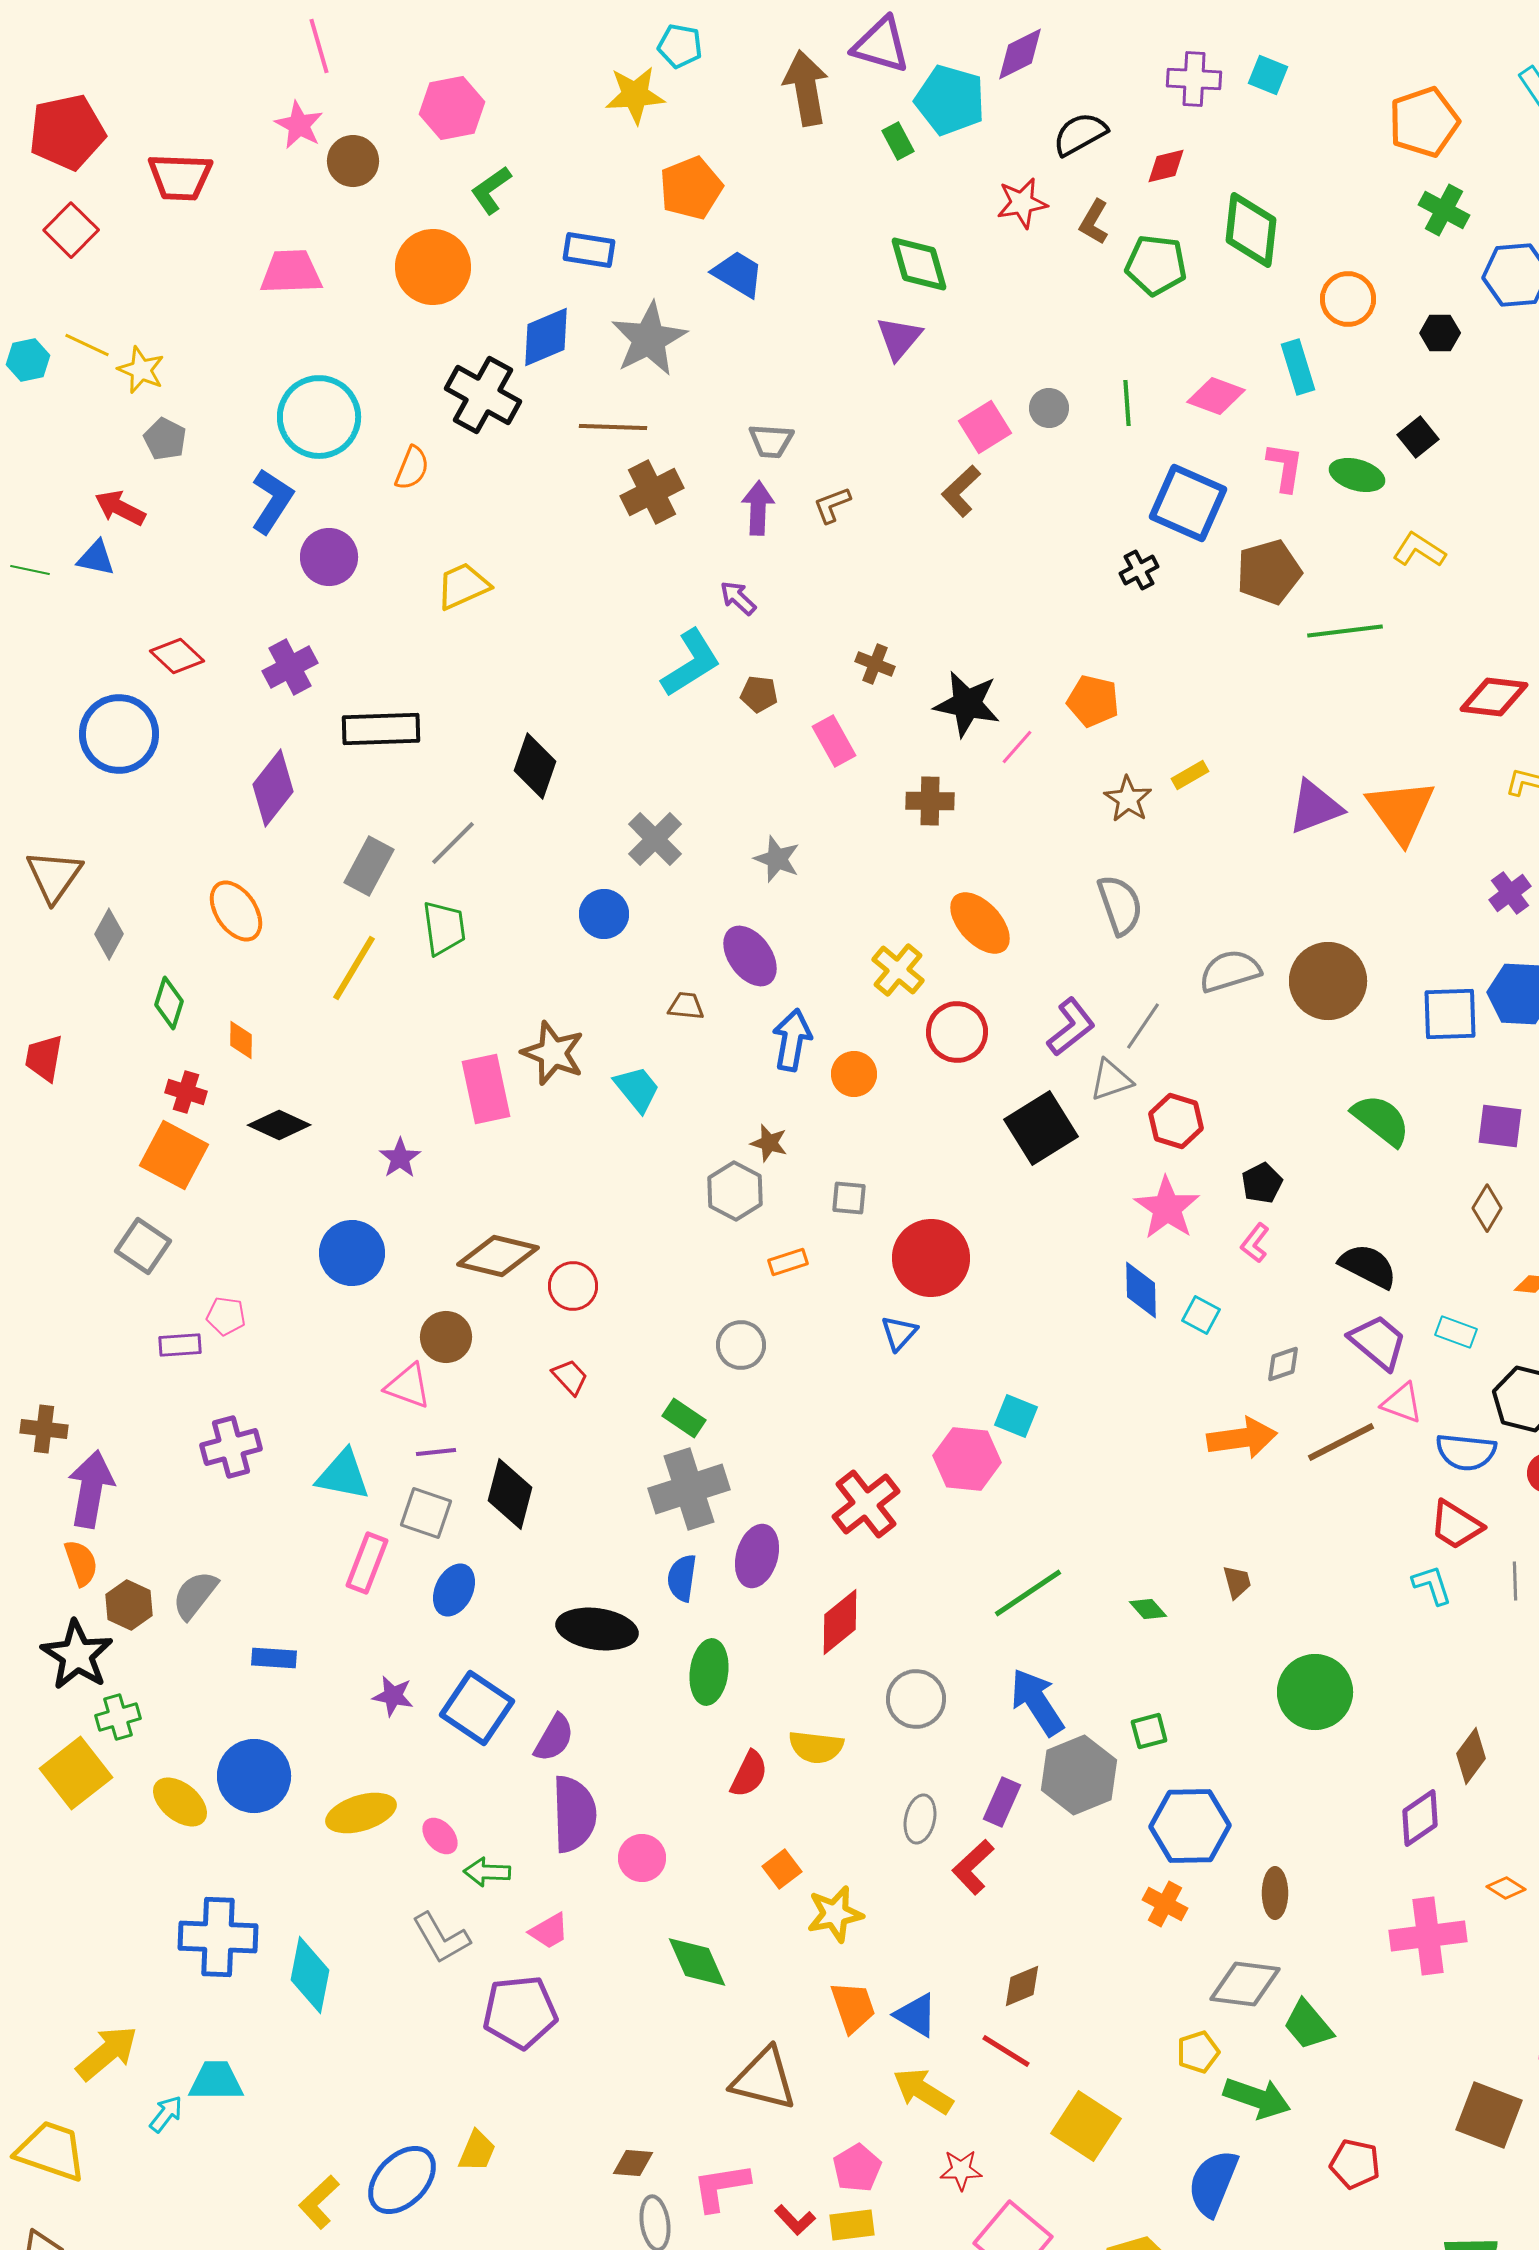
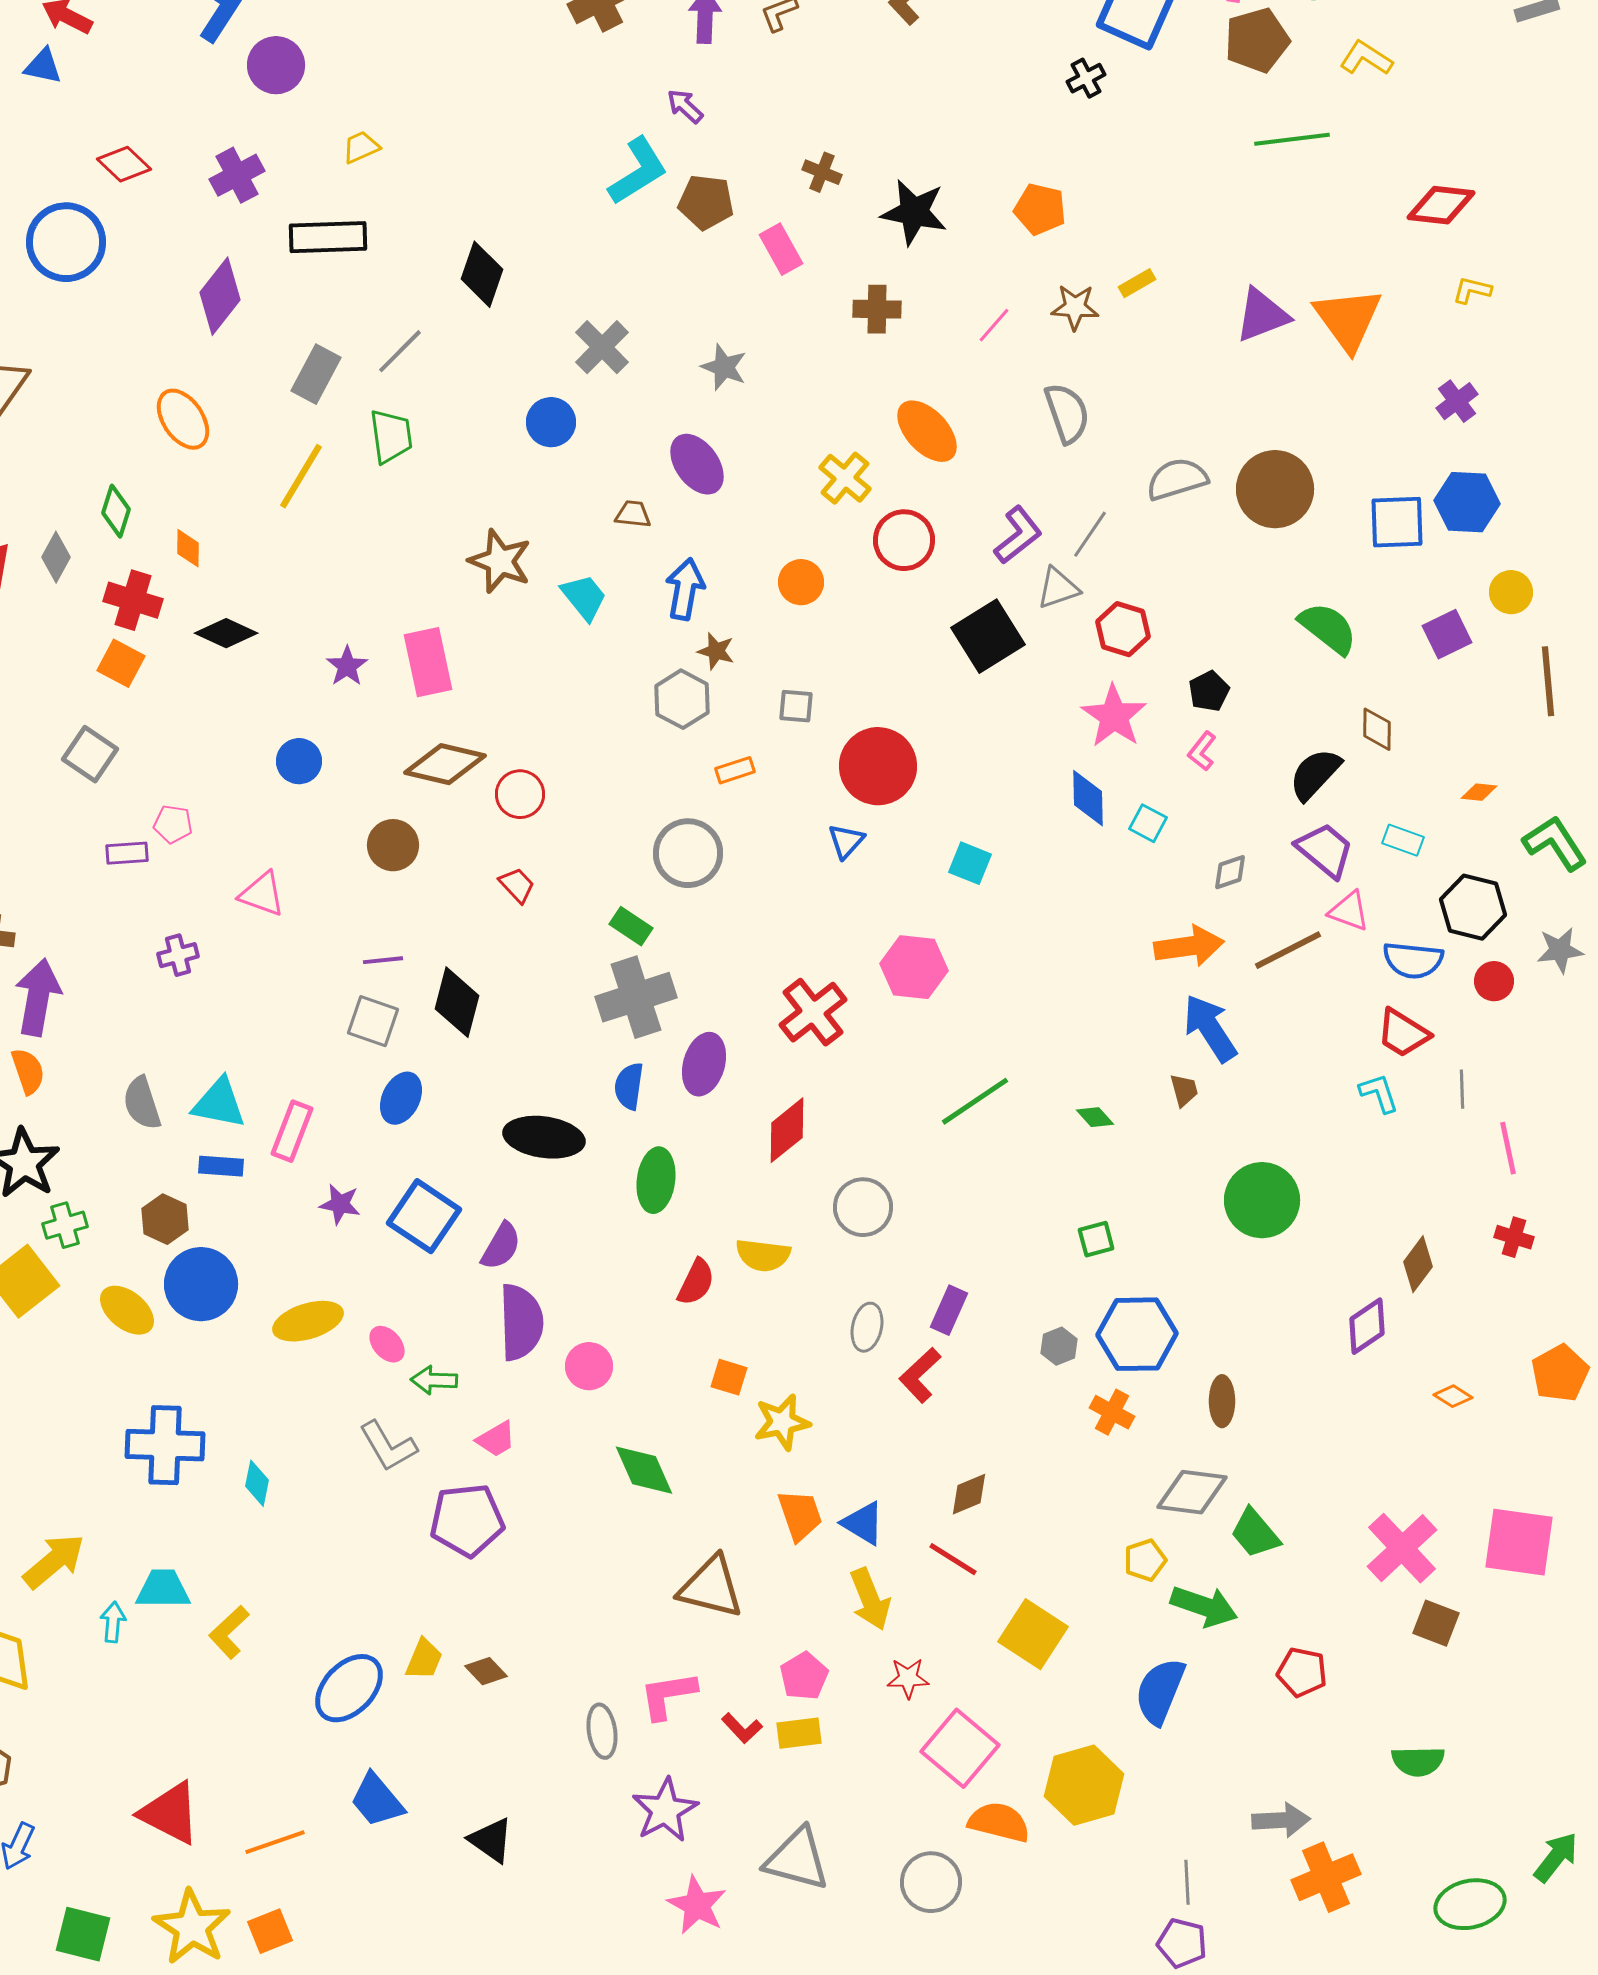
brown pentagon: (1269, 572) -> (1257, 40), moved
yellow trapezoid: (463, 586) -> (361, 147), moved, size x0.7
brown pentagon: (759, 694) -> (706, 202), size x1.5
pink line: (1017, 747) -> (994, 325), moved
brown star: (1128, 799) -> (1075, 307), turned -30
gray diamond: (109, 934) -> (56, 557), moved
blue arrow: (792, 1040) -> (685, 589), moved
pink rectangle: (486, 1089) -> (428, 662), moved
red cross: (186, 1092) -> (133, 600), size x1.4
purple square: (1500, 1126) -> (1447, 634), turned -33
orange square: (174, 1155) -> (121, 663), size x0.7
brown diamond: (1487, 1208) -> (1377, 729), moved, turned -30
blue circle: (352, 1253) -> (299, 761), size x0.7
black semicircle: (1368, 1266) -> (1315, 774), turned -74
gray circle: (741, 1345) -> (688, 853), size x1.4
pink triangle: (408, 1386) -> (262, 894), moved
cyan square: (1016, 1416) -> (970, 863), moved
purple cross: (231, 1447) -> (178, 955), size x0.7
cyan triangle: (343, 1475) -> (219, 1103), moved
pink rectangle: (367, 1563) -> (292, 1131), moved
gray semicircle: (195, 1595) -> (142, 1103), turned -56
brown hexagon: (129, 1605) -> (165, 1219), moved
blue arrow: (1037, 1702) -> (1210, 1028), moved
gray hexagon: (1079, 1775) -> (1059, 1346), moved, size x0.5
orange square: (782, 1869) -> (729, 1377), turned -36
pink cross: (1428, 1936) -> (1402, 1548), moved, turned -36
cyan diamond: (310, 1975) -> (257, 1483), size x0.6
yellow arrow: (923, 2091) -> (870, 1599), turned -144
cyan arrow: (166, 2114) -> (113, 1622), turned -33
brown square: (1489, 2115) -> (1436, 1623), size x0.7
brown diamond: (633, 2163) -> (486, 1671), moved, turned 42
yellow L-shape: (319, 2202) -> (229, 1632), moved

